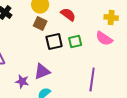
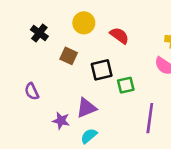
brown square: (40, 24) -> (69, 56), moved
green square: (75, 42) -> (126, 85), moved

